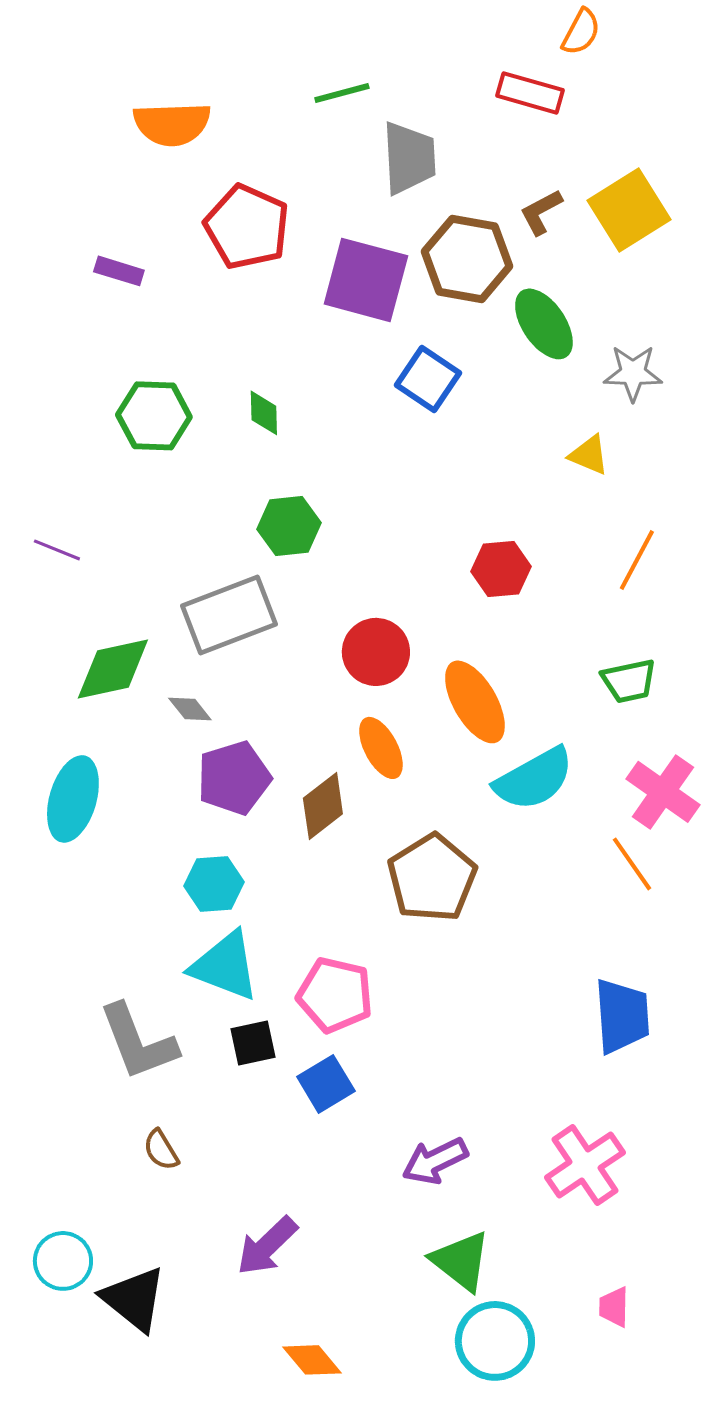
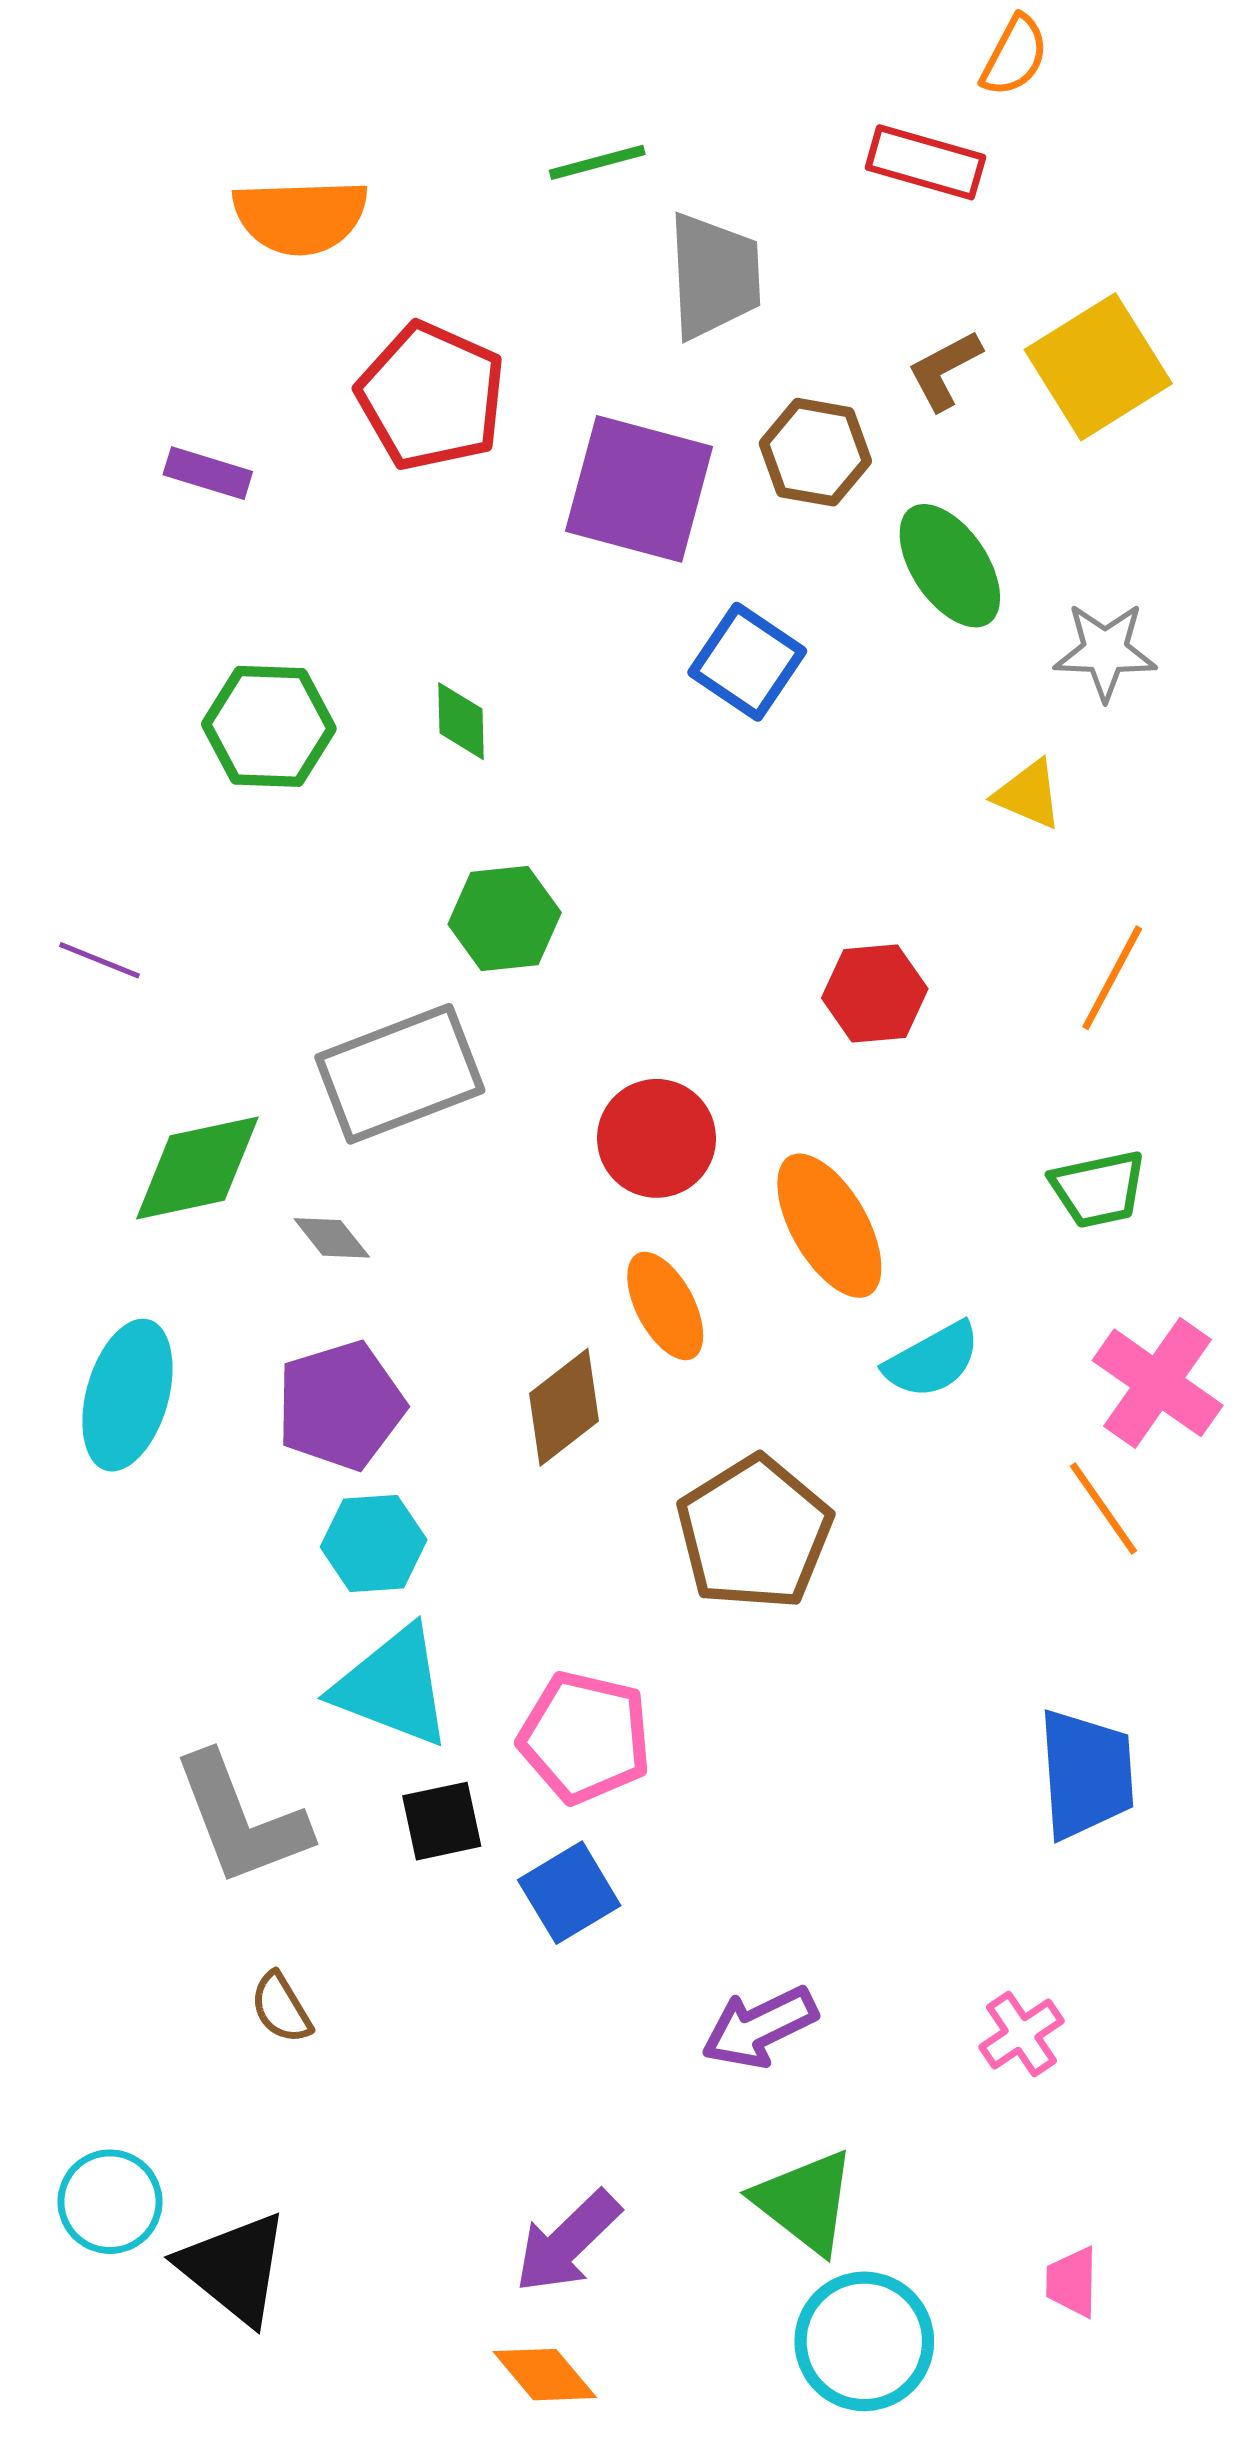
brown hexagon: (467, 259) -> (815, 452), size x0.7
purple pentagon: (234, 778) -> (340, 1406), moved
cyan semicircle: (534, 779) -> (932, 1360), size x0.7
pink cross: (585, 1165) -> (1021, 2034), size x0.6
purple arrow: (267, 1246) -> (567, 2242), moved

